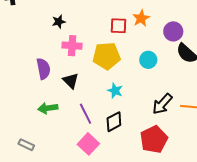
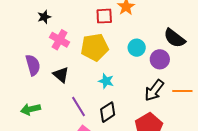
purple circle: (173, 31) -> (160, 59), moved
pink cross: (72, 46) -> (60, 40), turned 30
green arrow: (48, 108) -> (30, 109), moved

